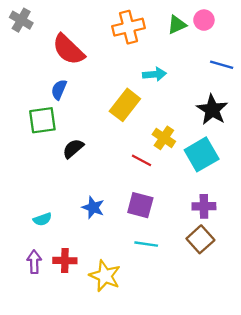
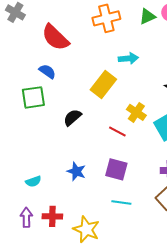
blue semicircle: (59, 90) -> (47, 71), turned 102
black semicircle: (73, 149) -> (72, 117), moved

